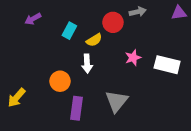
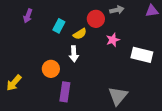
purple arrow: (33, 19) -> (28, 16), turned -40
pink star: (133, 58) -> (113, 40), moved
gray triangle: (117, 101) -> (118, 96), moved

